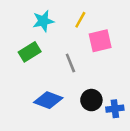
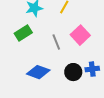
pink square: (100, 41) -> (80, 35), moved, turned -30
blue cross: (115, 109) -> (92, 69), moved

